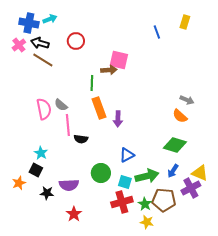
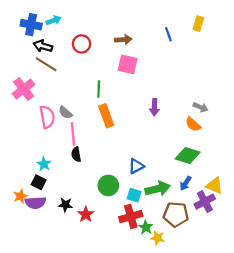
pink cross: (19, 45) -> (24, 89), moved, size x1.5
brown arrow: (109, 70) -> (123, 40), moved
purple arrow: (118, 119) -> (154, 107), moved
black semicircle: (81, 139) -> (76, 154), moved, turned 72
purple semicircle: (69, 185) -> (35, 203), moved
black star: (47, 193) -> (65, 205), moved
green star: (145, 204) -> (146, 227), moved
red star: (74, 214) -> (86, 214), moved

